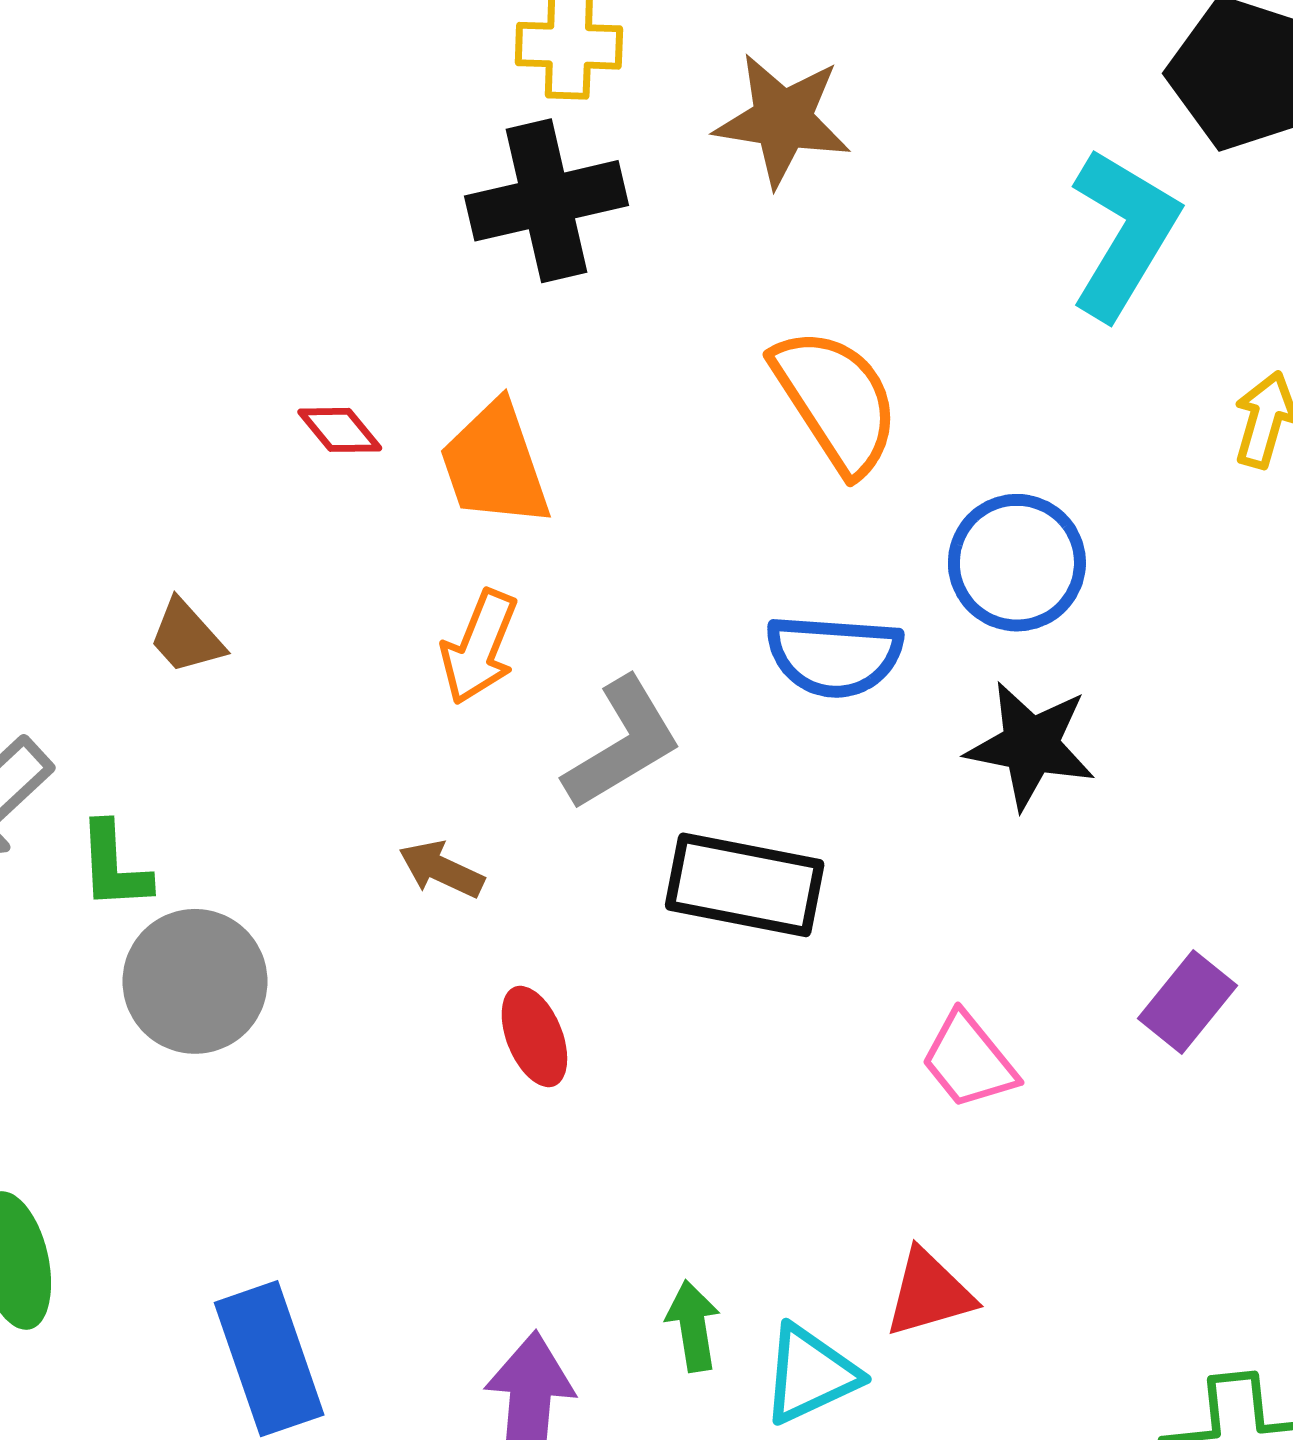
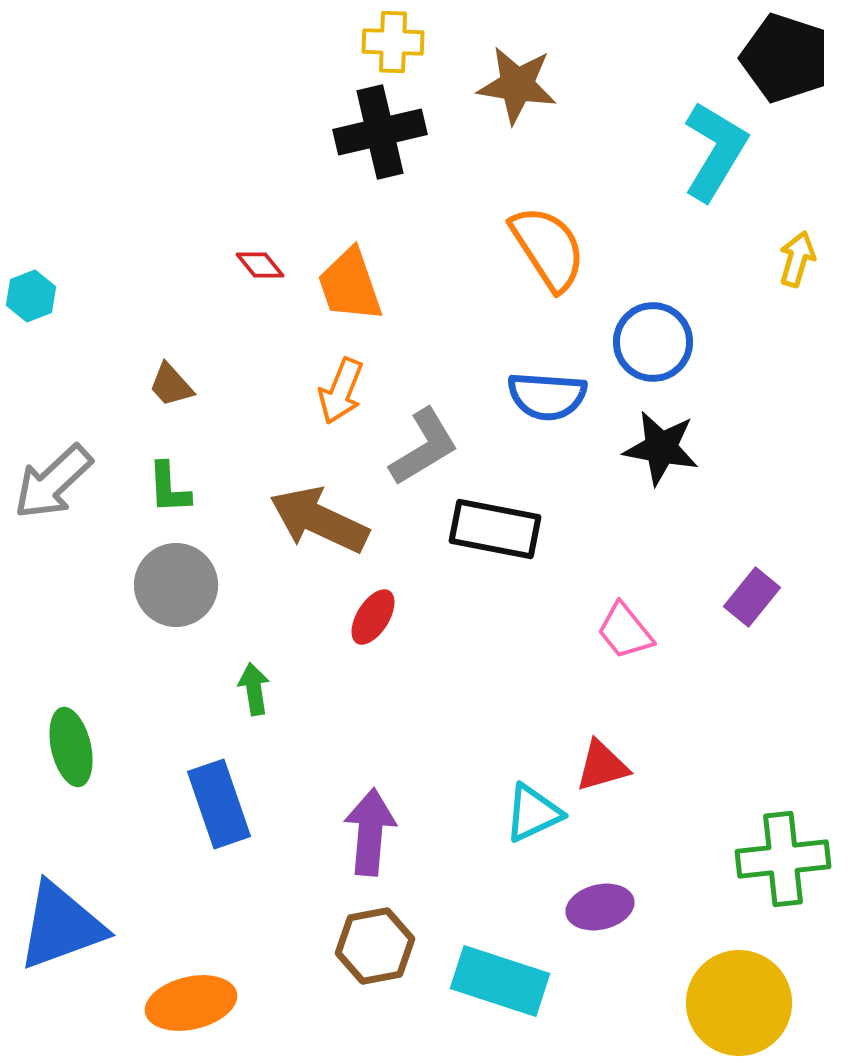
green L-shape: (114, 866) -> (169, 488), moved
brown arrow: (441, 869) -> (319, 520), size x2.0
red ellipse: (534, 1036) -> (373, 617), turned 54
green arrow: (693, 1326) -> (254, 689), moved

